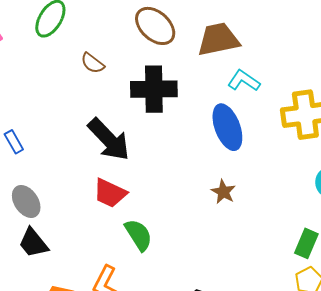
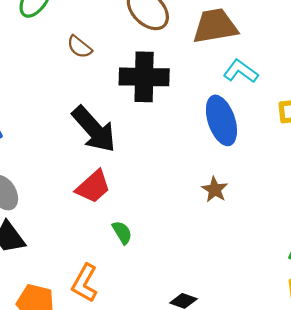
red trapezoid: (110, 193) -> (93, 187), turned -69
green semicircle: (138, 235) -> (122, 232), size x0.7

